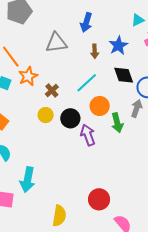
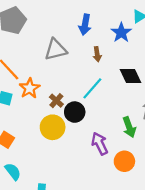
blue star: (118, 45) -> (121, 33), moved
orange circle: (100, 106) -> (124, 161), moved
yellow circle: (46, 115) -> (53, 127), size x1.5
black circle: (70, 118) -> (75, 112), moved

